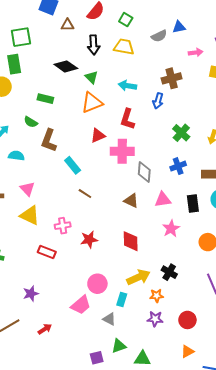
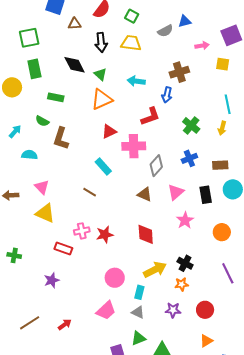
green rectangle: (14, 64) -> (34, 69), moved
black diamond: (66, 66) -> (75, 65), turned 30
red L-shape: (127, 119) -> (150, 116), moved, turned -125
cyan rectangle: (73, 165) -> (103, 166), moved
gray diamond: (144, 172) -> (156, 166), turned 40
brown line: (85, 194) -> (90, 192), moved
pink triangle: (163, 200) -> (176, 192), turned -30
pink cross: (63, 226) -> (82, 231), moved
purple star: (31, 294) -> (52, 280), moved
orange star: (157, 296) -> (182, 284), moved
pink trapezoid: (81, 305) -> (106, 311), moved
gray triangle: (109, 319) -> (138, 312), moved

